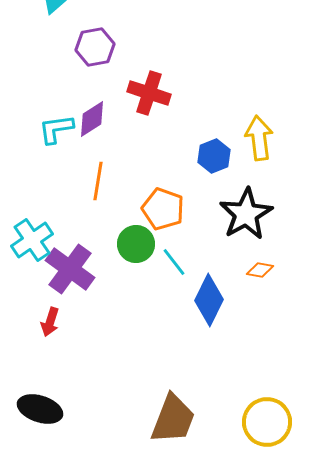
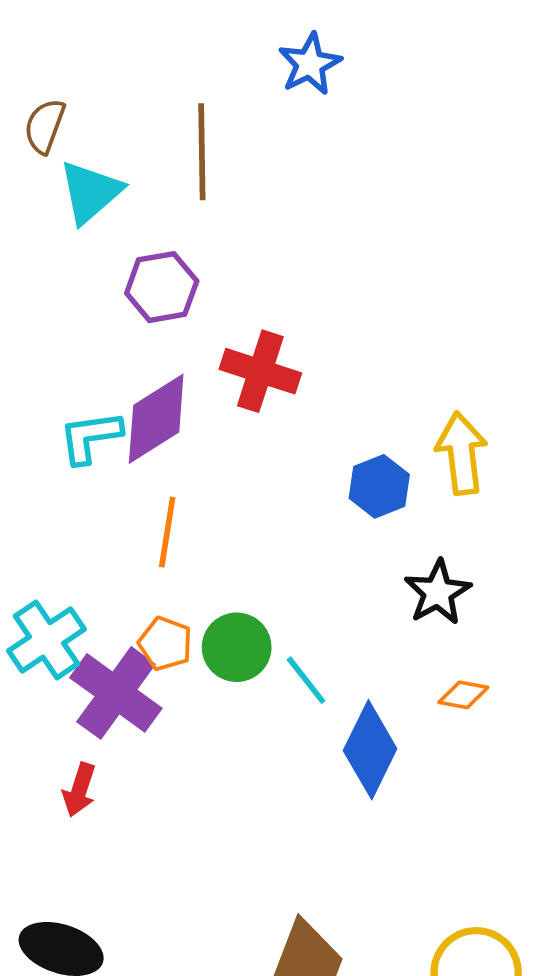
purple diamond: (92, 119) -> (156, 419), size x1.4
orange pentagon: (163, 209) -> (165, 644), moved, size x0.7
black star: (246, 214) -> (438, 592), size x0.7

